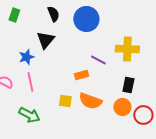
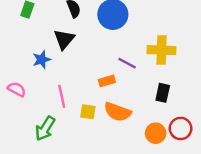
pink line: (30, 82) -> (62, 96), moved
orange circle: (122, 107) -> (156, 133), moved
green arrow: (29, 115) -> (45, 128), turned 95

